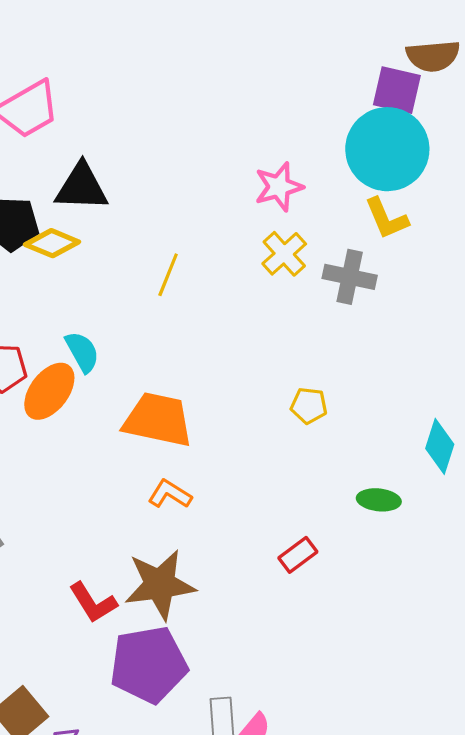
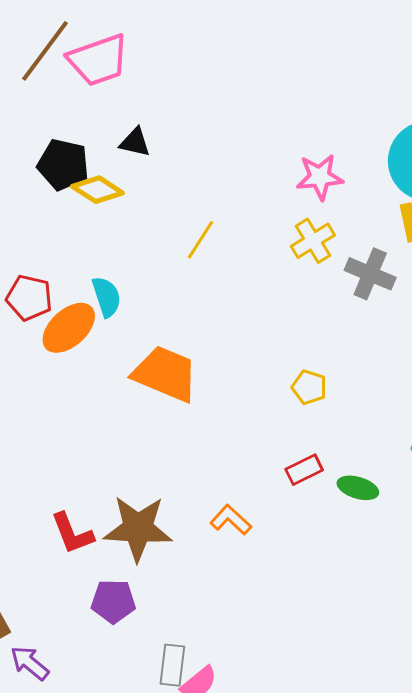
black triangle: (81, 187) -> (135, 142), size x0.6
orange L-shape: (170, 494) -> (231, 520), moved
red rectangle: (298, 555) -> (304, 470), moved
purple pentagon: (149, 665) -> (113, 601), size x0.6

